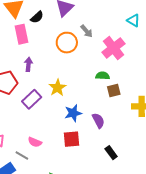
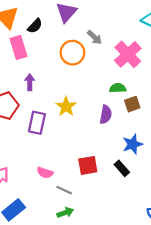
purple rectangle: (32, 99) -> (37, 123), turned -30
blue star: (73, 113) -> (133, 144), moved
purple semicircle: (98, 121) -> (106, 115), moved, turned 42
black rectangle: (111, 153) -> (122, 168), moved
gray line: (22, 155) -> (64, 190), moved

